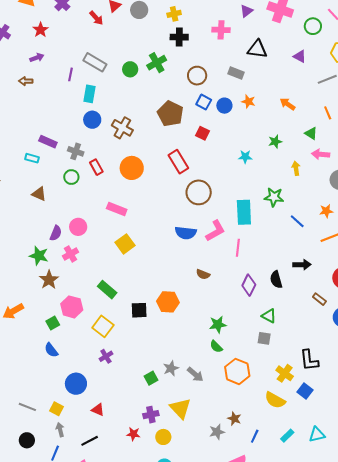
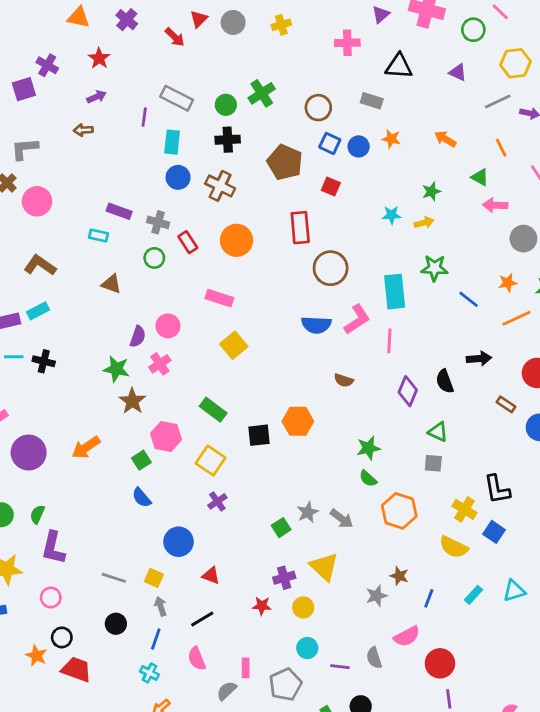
black cross: (179, 37) -> (228, 140), moved
red rectangle: (178, 162) -> (300, 228), turned 30
yellow arrow: (296, 168) -> (424, 223), moved, turned 88

